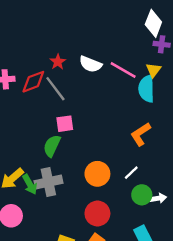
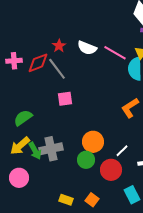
green semicircle: (52, 146) -> (23, 118), moved, turned 30
white line: (131, 173) -> (122, 151), moved
green circle: (142, 195) -> (86, 160), moved
red circle: (97, 213) -> (111, 170), moved

